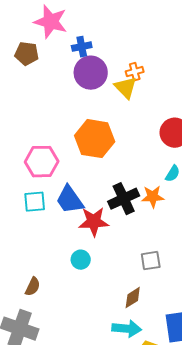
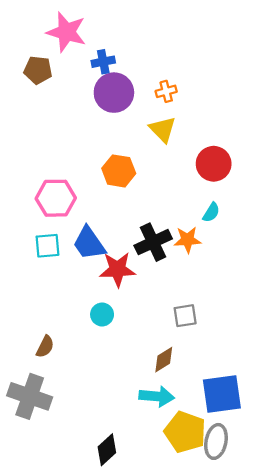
yellow triangle: (126, 88) -> (163, 129), moved
orange hexagon: (95, 139) -> (119, 171), size x0.7

